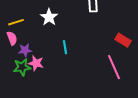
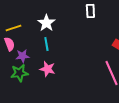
cyan line: (65, 47) -> (46, 44), moved
pink star: (36, 63) -> (47, 69), moved

